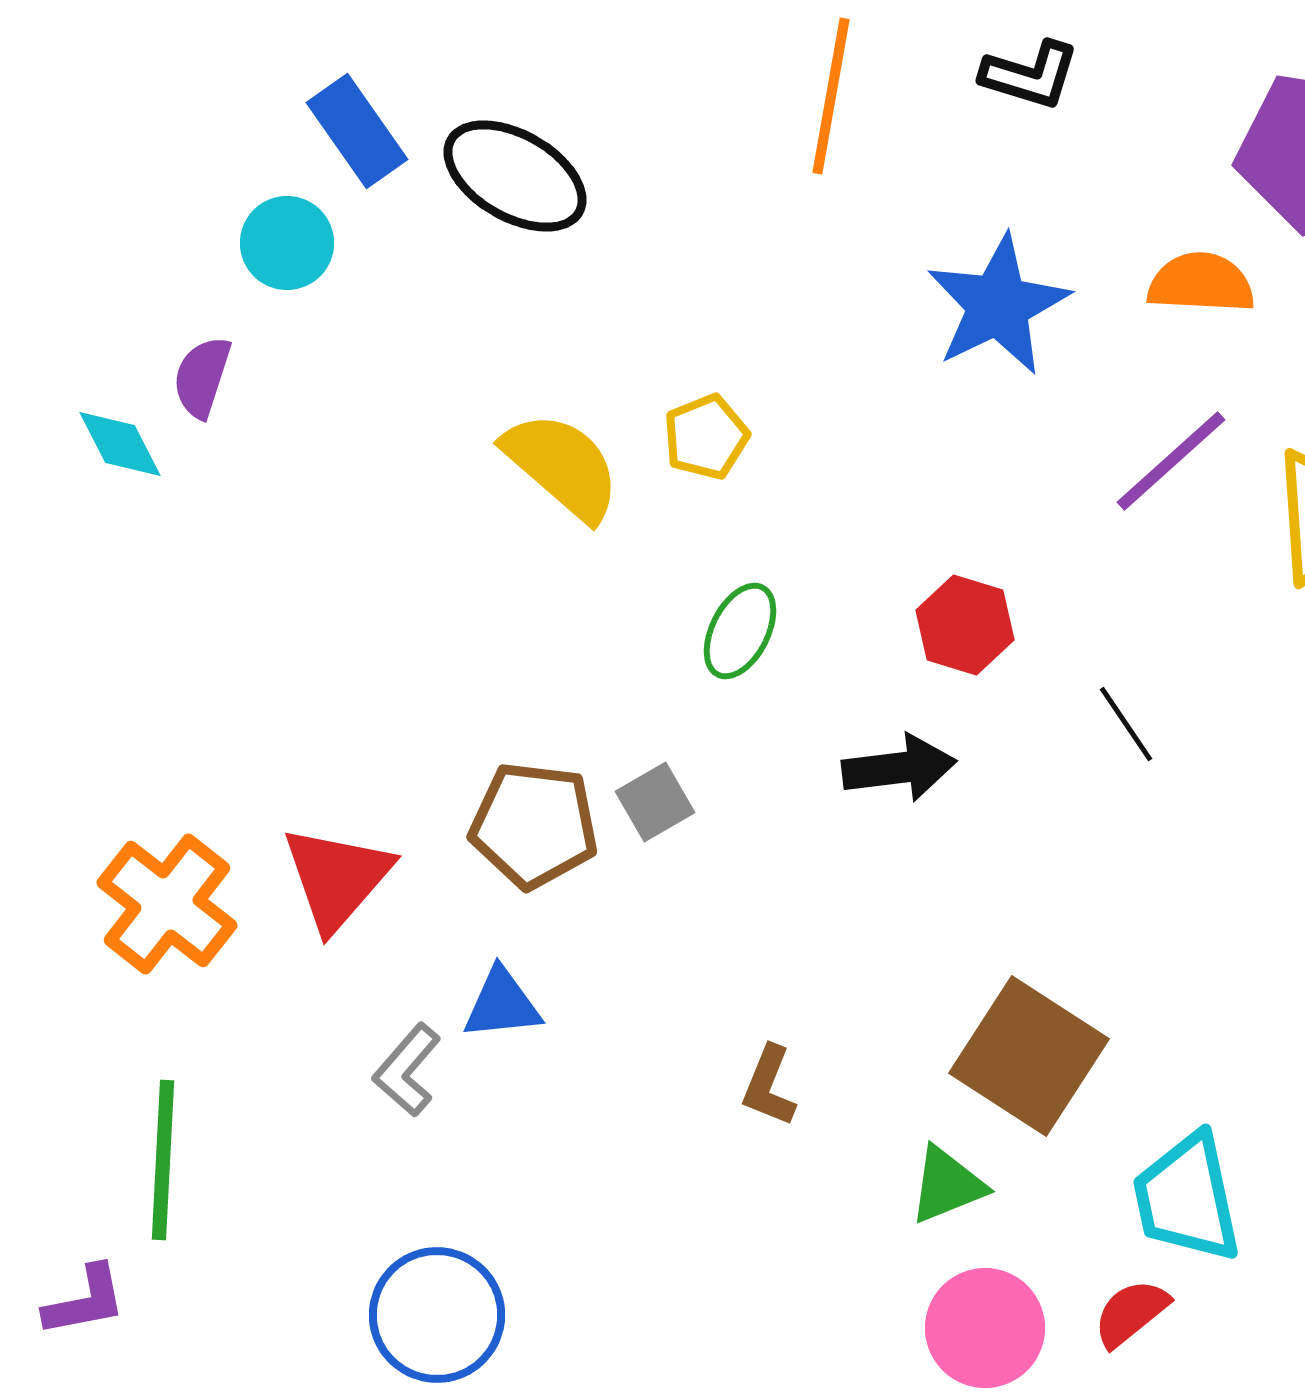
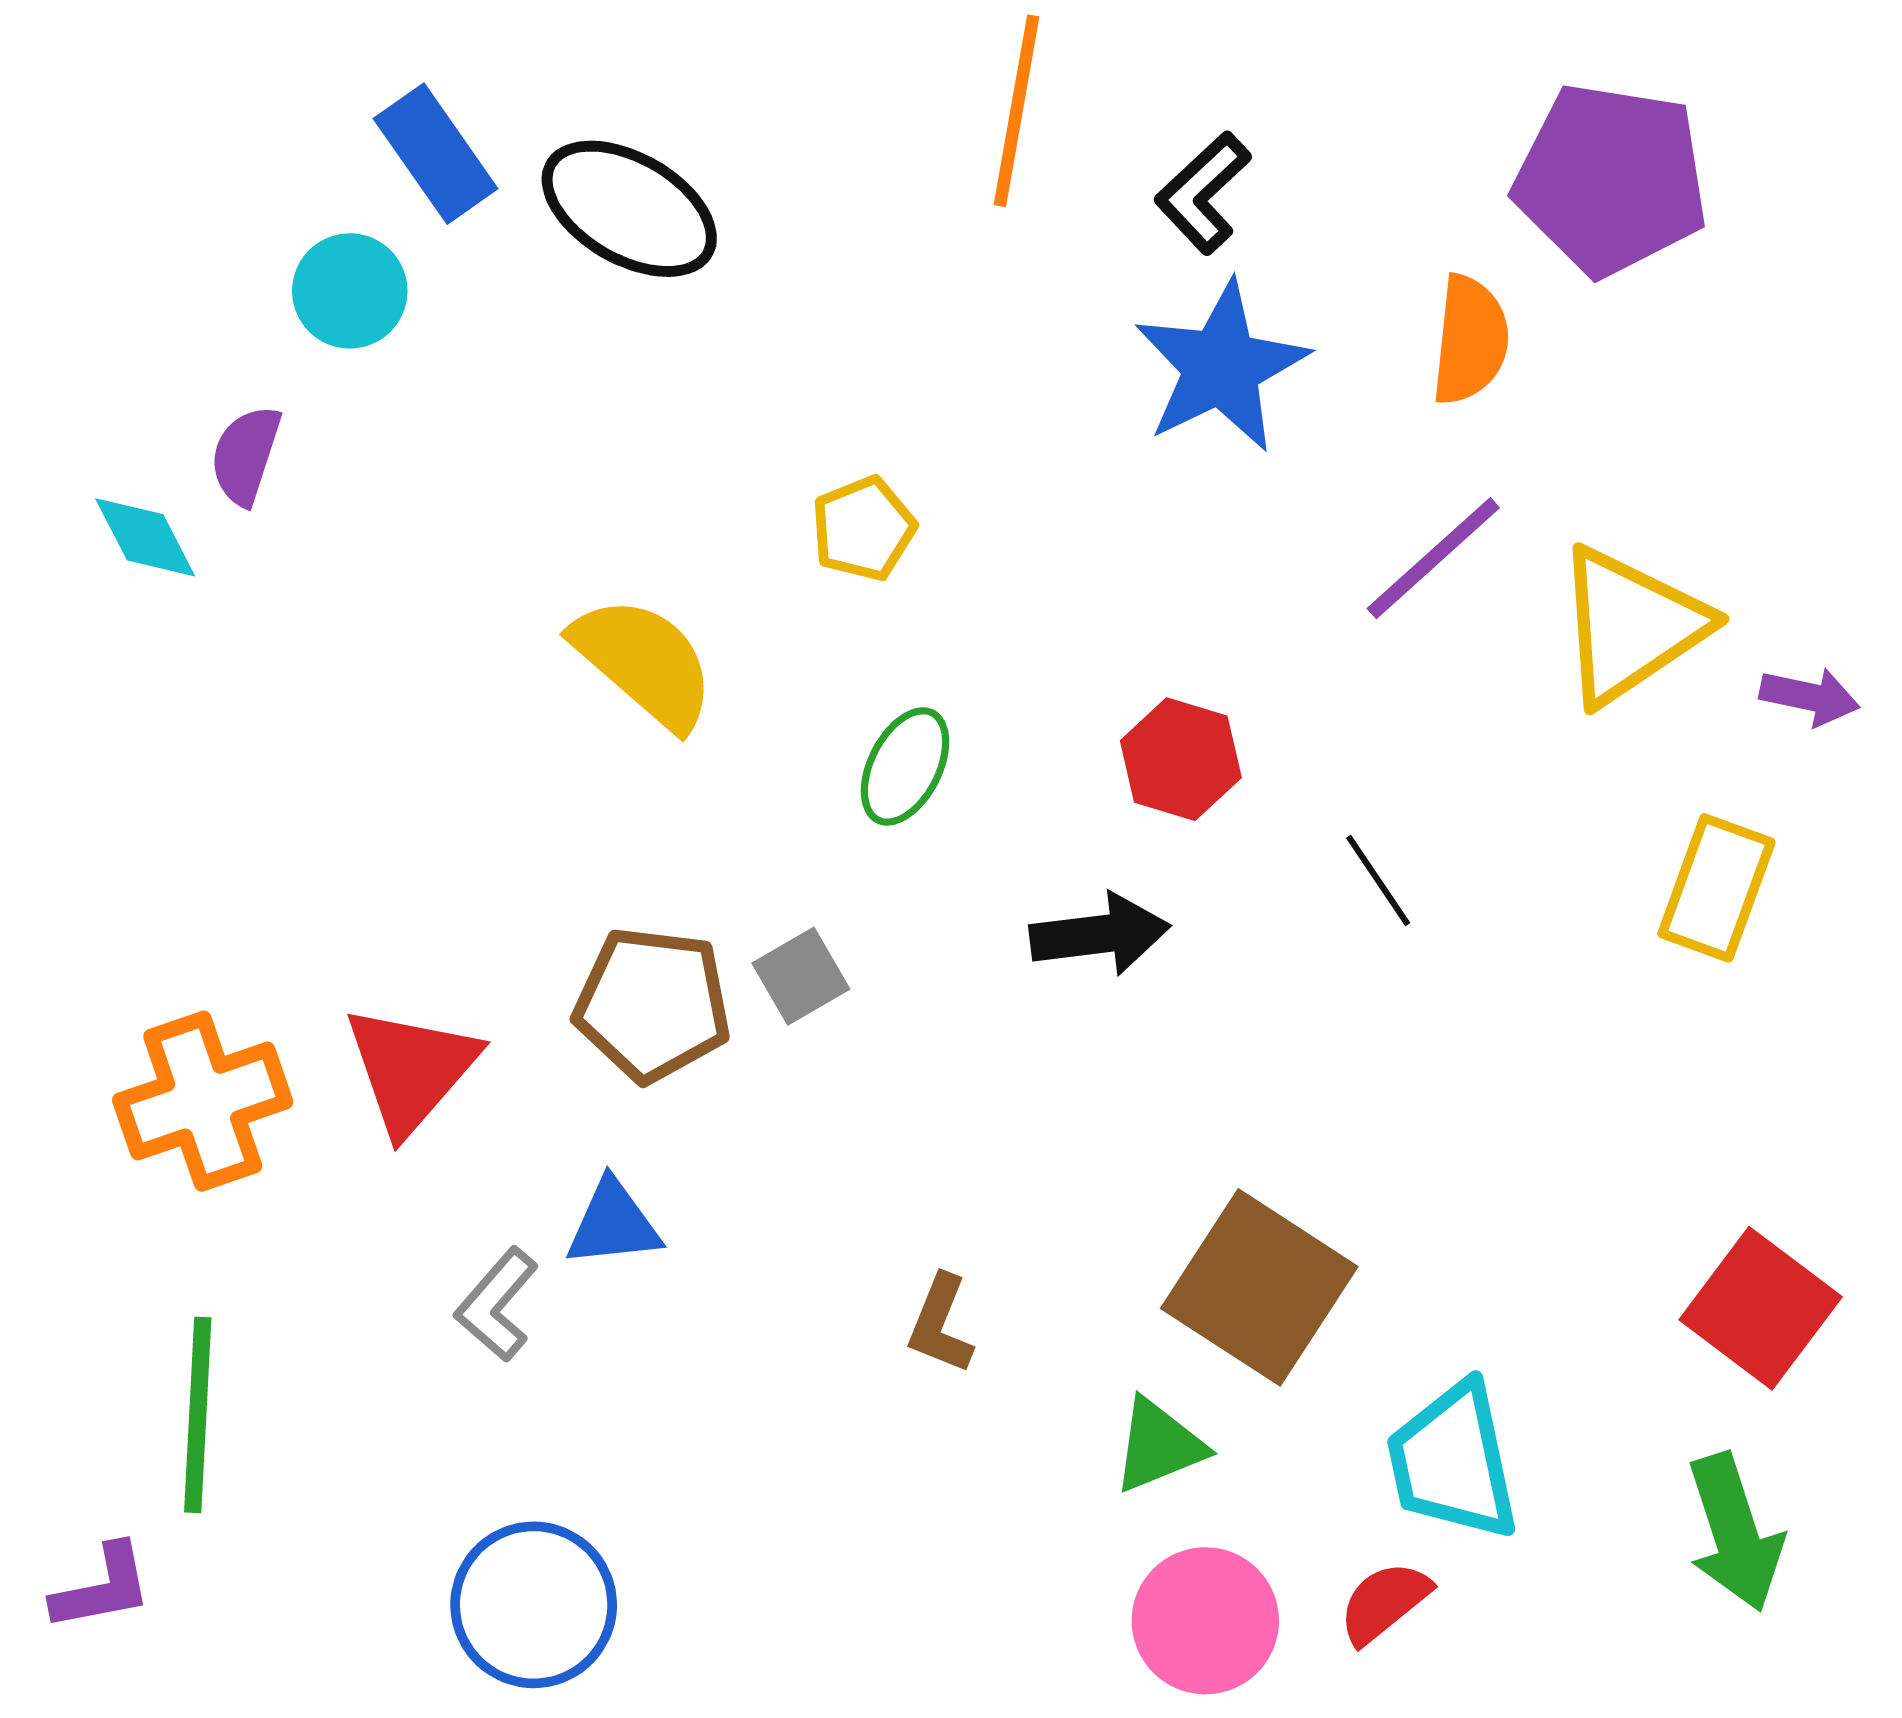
black L-shape: (1030, 75) -> (1203, 193), moved, turned 120
orange semicircle: (1201, 283) -> (1470, 340), turned 93
yellow semicircle: (562, 466) -> (644, 662), moved
orange cross: (167, 904) -> (203, 1101), turned 33

